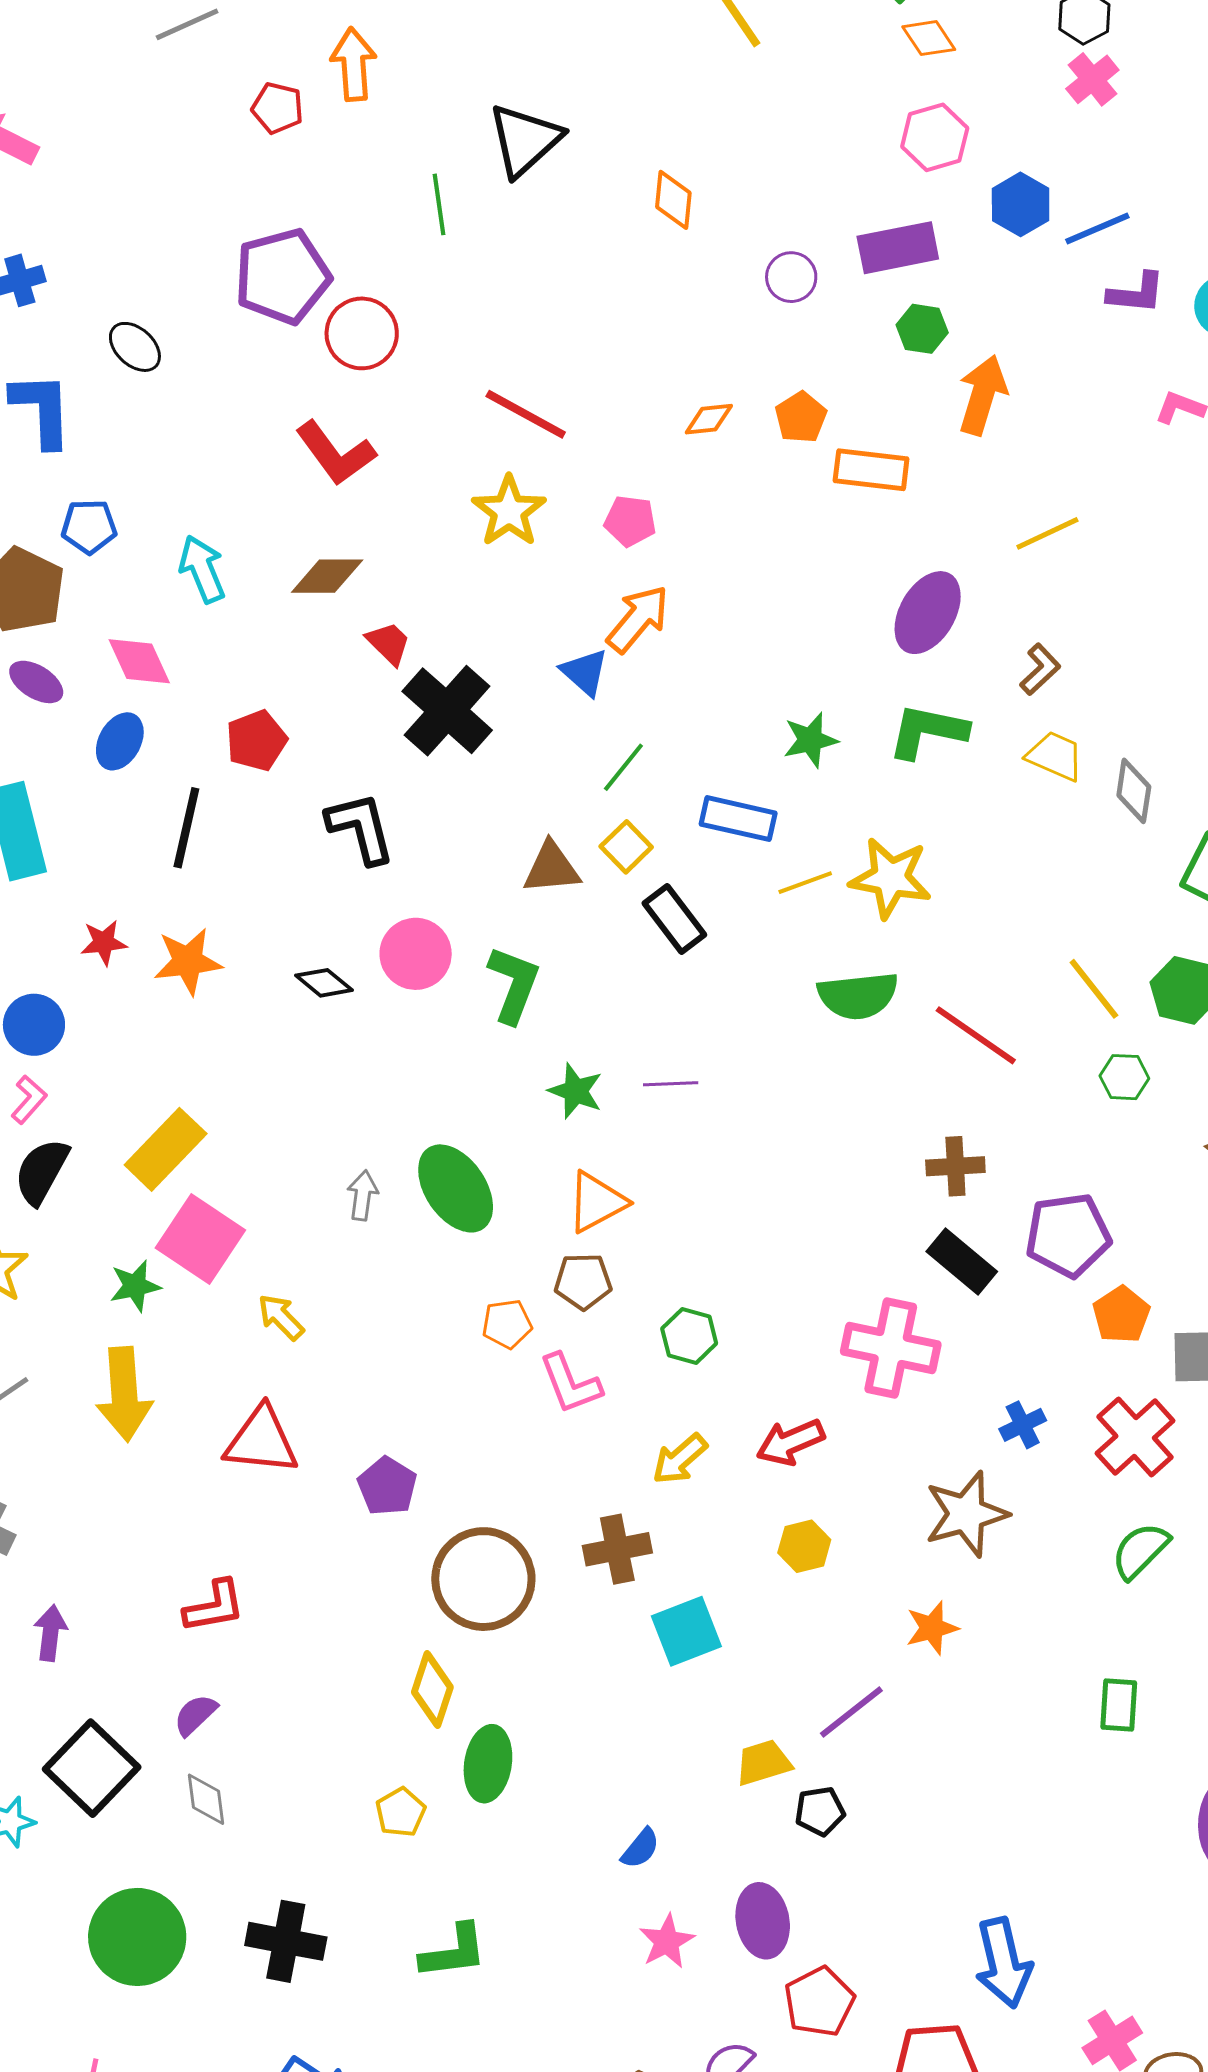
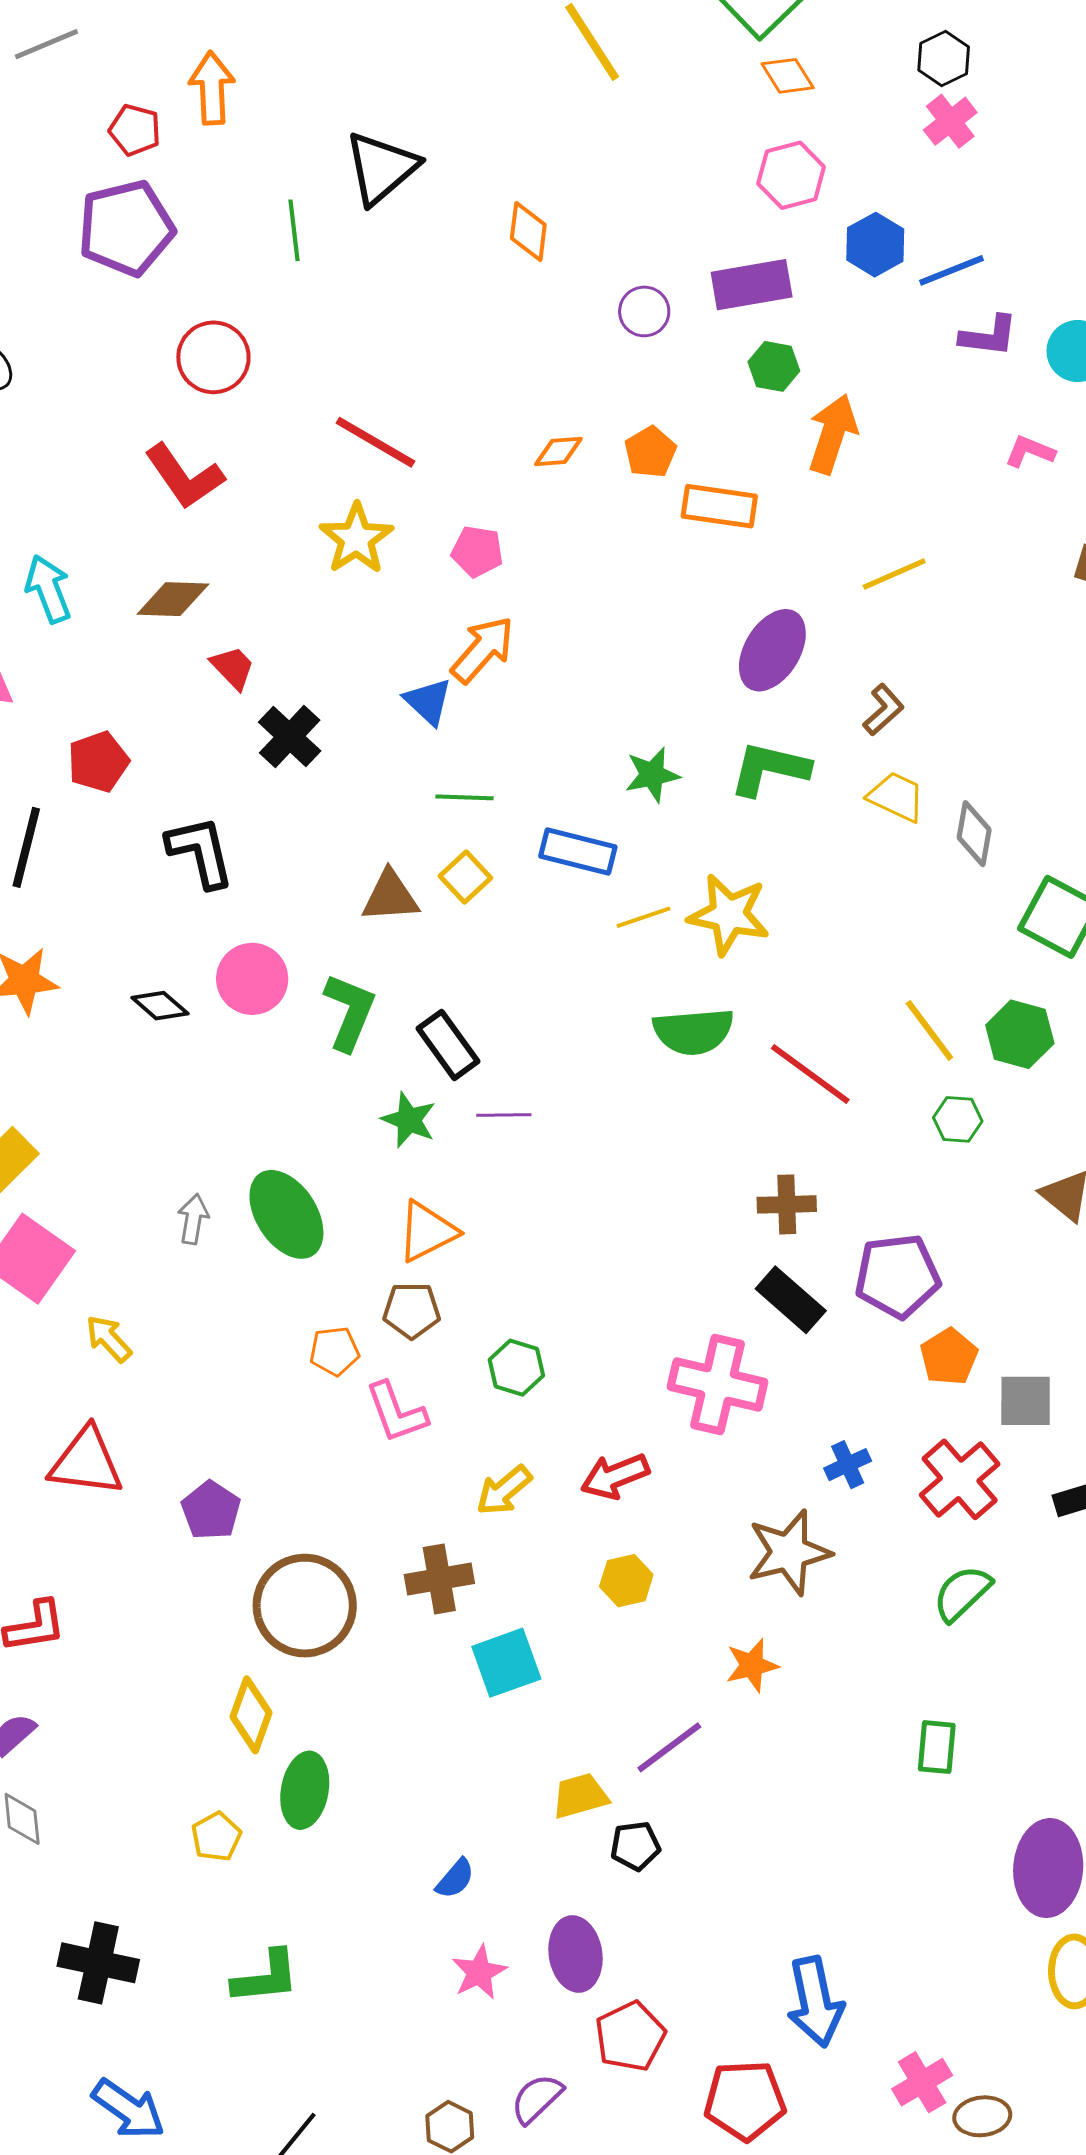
purple pentagon: (283, 276) -> (126, 228), moved
black cross: (447, 711) -> (290, 737), size x0.7
green line: (623, 767) -> (464, 797), turned 52
black rectangle: (674, 919) -> (448, 1045), moved

